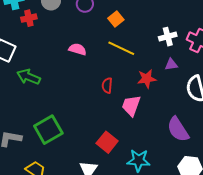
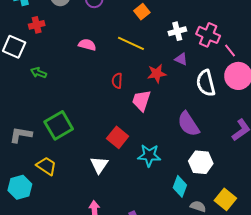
red cross: (29, 18) -> (37, 25), moved
orange square: (116, 19) -> (142, 12), moved
purple triangle: (171, 64) -> (181, 59), turned 32
green arrow: (28, 77) -> (38, 73), size x0.7

